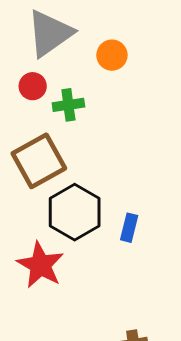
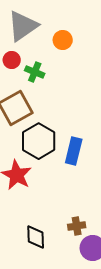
green cross: (68, 105) -> (35, 72), turned 30
blue rectangle: (129, 228) -> (74, 151), size x1.5

